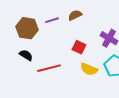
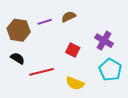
yellow semicircle: (89, 69) -> (75, 83), moved

